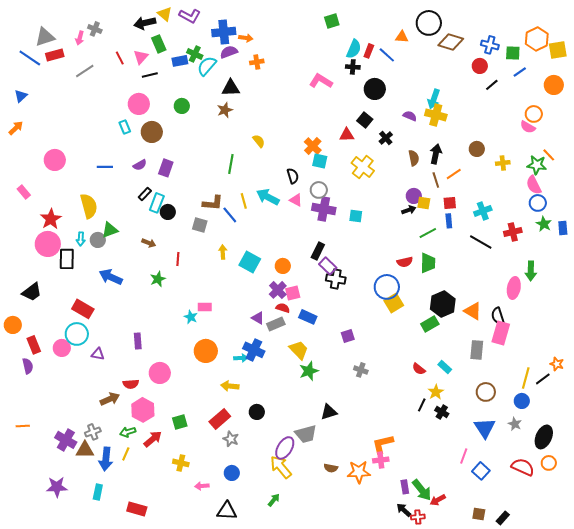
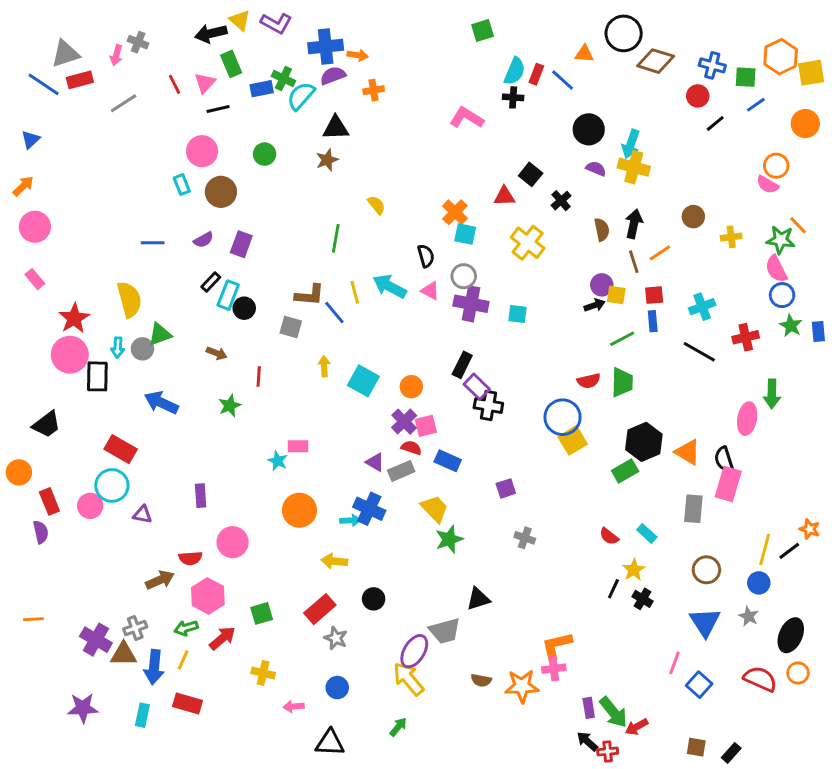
black circle: (375, 89) -> (589, 129), moved
pink circle: (55, 160) -> (35, 227), moved
red rectangle: (137, 509) -> (188, 704), moved

